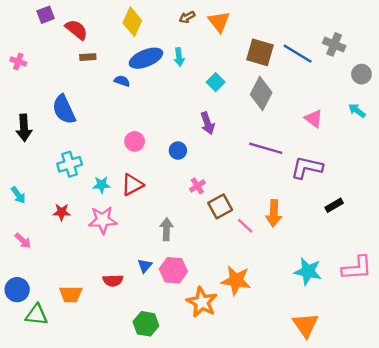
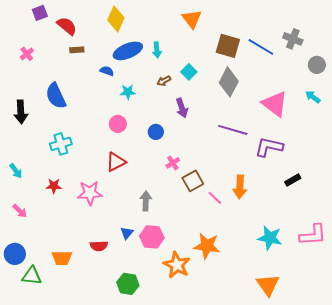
brown arrow: (187, 17) -> (164, 81), moved
pink cross: (18, 62) -> (27, 54), moved, turned 32
pink triangle: (314, 119) -> (275, 104), size x1.6
cyan star: (101, 185) -> (128, 92), moved

